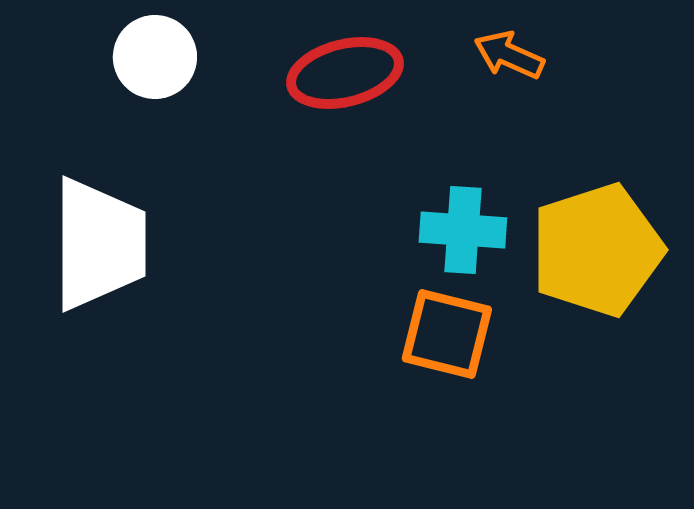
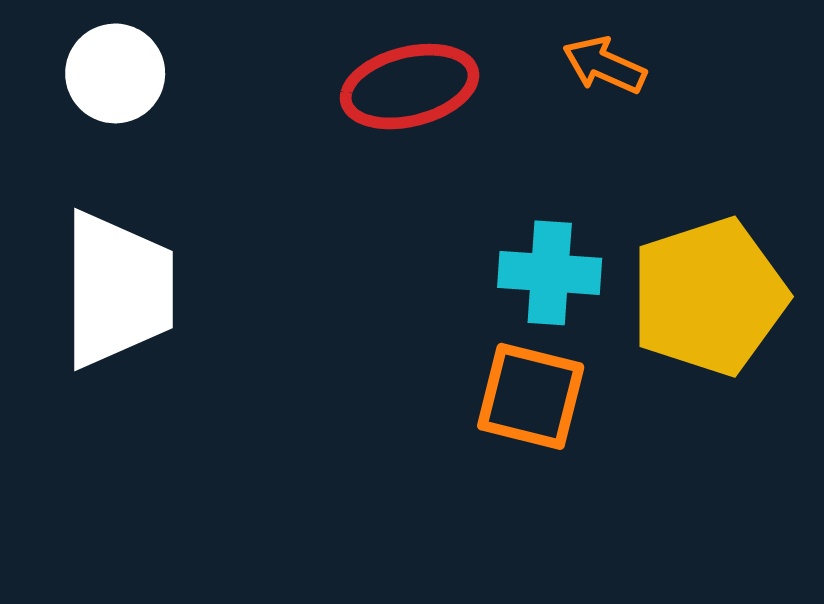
white circle: (155, 57) -> (115, 73), moved

